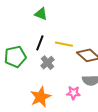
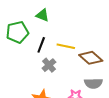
green pentagon: (15, 57) -> (17, 32), moved

